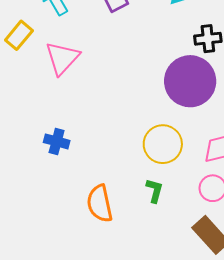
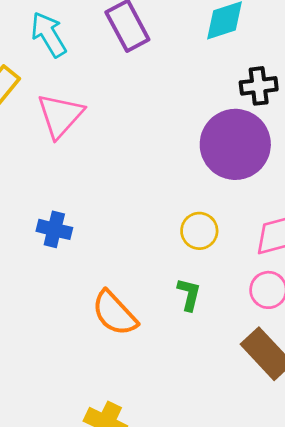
yellow circle: (163, 144) -> (199, 231), size x0.7
orange semicircle: (100, 204) -> (115, 313), turned -30

